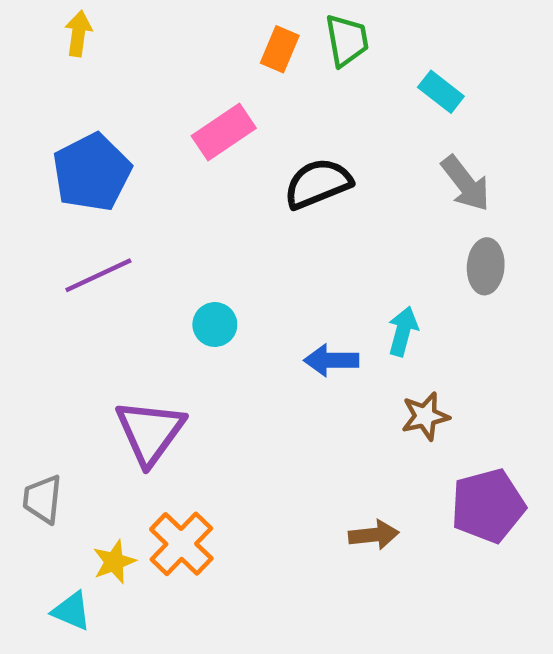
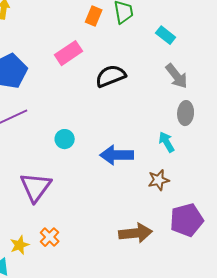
cyan arrow: (403, 331) -> (167, 142), moved, turned -45
blue arrow: (331, 360) -> (117, 155), size x1.4
brown arrow: (374, 535) -> (136, 233), size x1.5
orange cross: (181, 544) -> (50, 237), size x0.7

